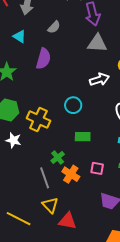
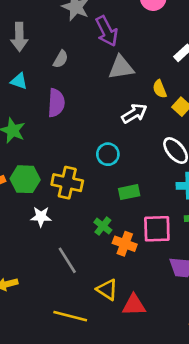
pink square: (97, 168) -> (157, 229), size x1.6
gray line: (45, 178) -> (67, 260), moved

